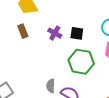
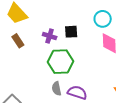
green hexagon: (81, 62) -> (60, 62), moved

